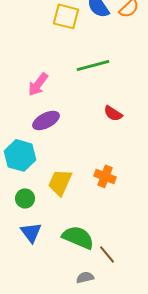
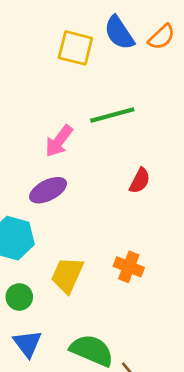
pink arrow: (38, 84) -> (59, 141), moved
red semicircle: (113, 113) -> (140, 181), turned -96

